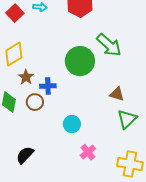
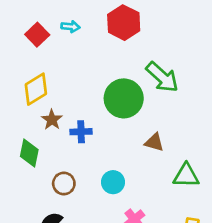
brown triangle: (117, 94) -> (154, 142), moved
brown circle: (35, 102) -> (64, 184), moved
green triangle: (127, 119) -> (186, 176), turned 45

